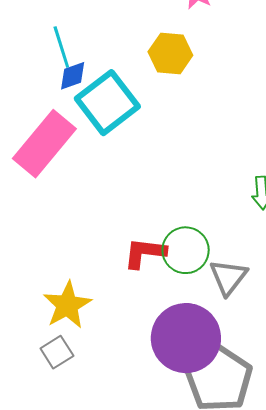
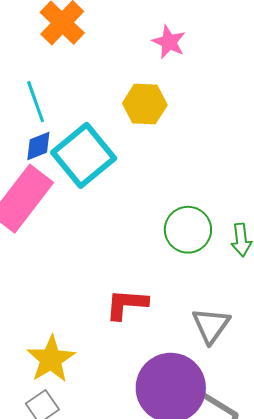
blue diamond: (73, 76) -> (38, 146), moved
green circle: (186, 250) -> (188, 230), moved

